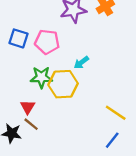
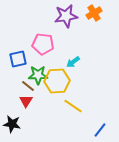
blue square: (18, 38) -> (18, 59), moved, turned -30
yellow line: (116, 113) -> (73, 106), moved
brown line: (31, 124) -> (28, 86), moved

